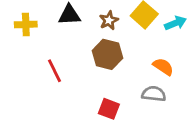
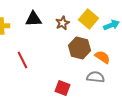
brown hexagon: (107, 54) -> (79, 48), moved

